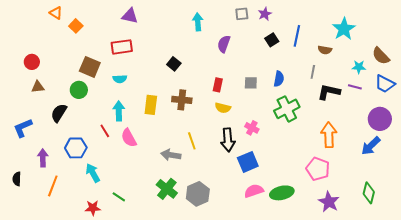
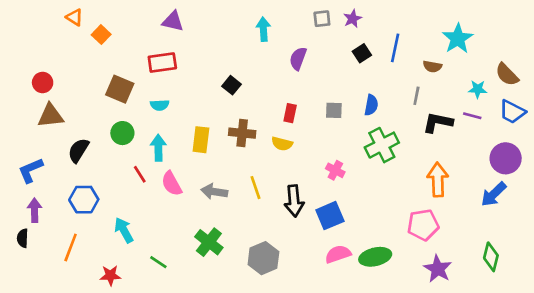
brown triangle: (38, 87) -> (51, 116), size x1.5
green circle: (79, 90) -> (122, 133), moved
yellow semicircle: (223, 108) -> (282, 144), moved
black arrow: (228, 140) -> (294, 201), moved
blue hexagon: (76, 148) -> (84, 200), moved
gray arrow: (171, 155) -> (214, 192), moved
purple arrow: (43, 158) -> (35, 210), moved
pink pentagon: (318, 169) -> (423, 225), turned -30
green cross: (167, 189) -> (209, 242), moved
red star: (93, 208) -> (110, 275), moved

